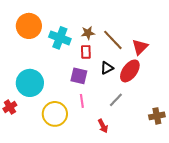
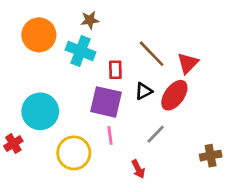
brown star: (88, 33) -> (90, 20), moved
purple square: (79, 76) -> (106, 102), size x1.4

